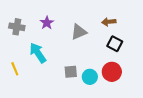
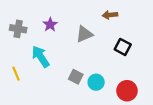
brown arrow: (109, 22) -> (110, 15), moved
gray square: (71, 72) -> (76, 77), turned 32
red circle: (112, 72) -> (127, 91), moved

